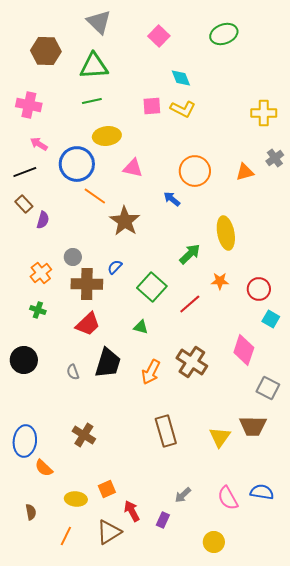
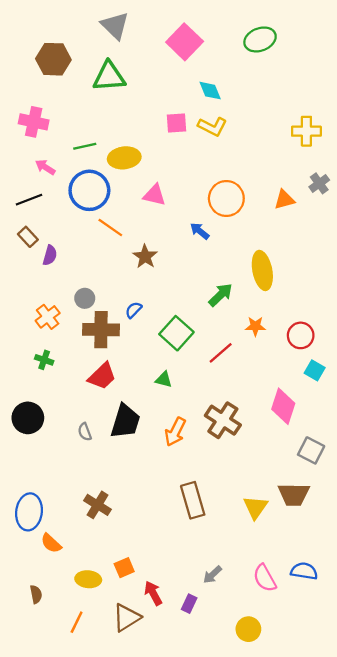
pink square: (159, 36) -> (185, 42), size x1.4
green line: (92, 101) -> (85, 146), moved
brown star: (125, 221) -> (145, 257), size x0.7

